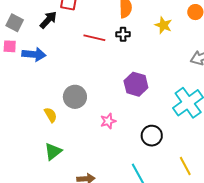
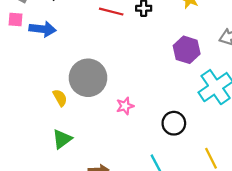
purple hexagon: (136, 84) -> (187, 50), moved
gray circle: (75, 97) -> (88, 78), size x1.4

